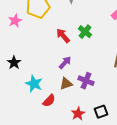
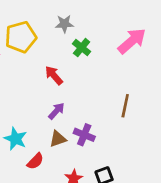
green cross: (85, 32) -> (82, 48), moved

